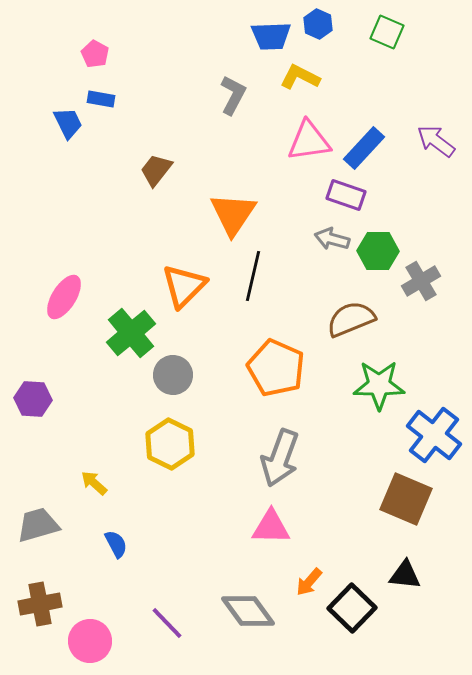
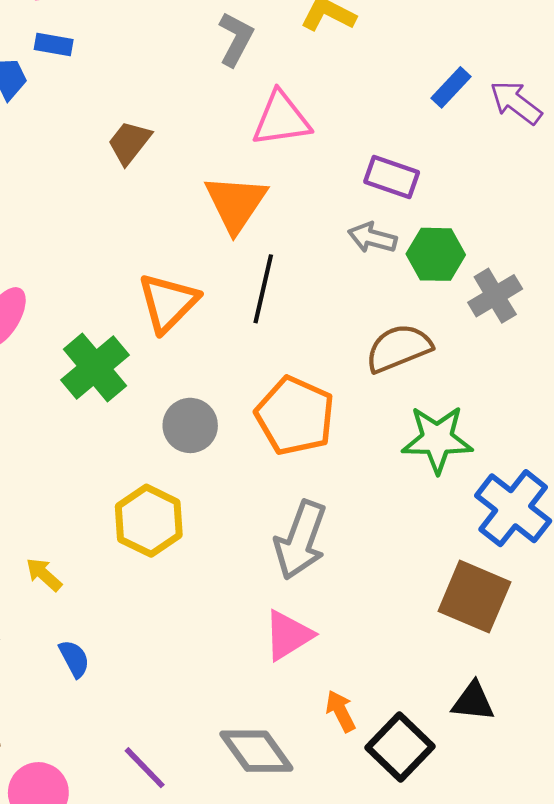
pink triangle: (309, 141) -> (281, 119), moved
blue rectangle: (364, 148) -> (451, 87), moved, size x0.7
gray circle: (173, 375) -> (190, 425), moved
pink triangle: (271, 527) -> (288, 635), turned -33
orange arrow: (309, 582) -> (341, 711), turned 112

